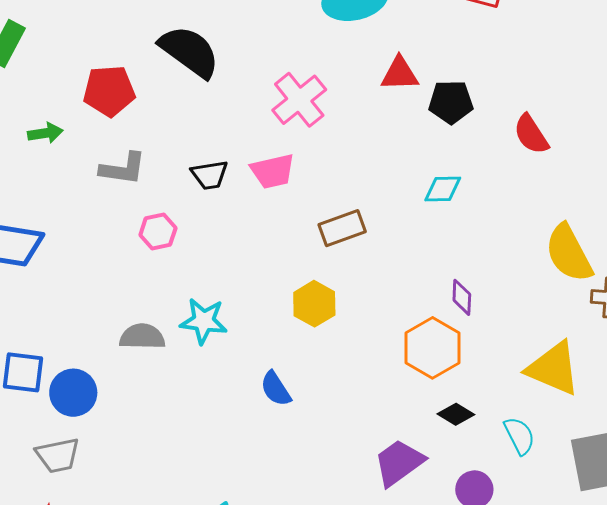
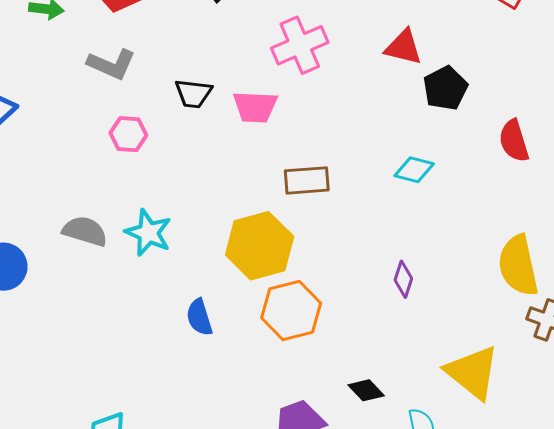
black pentagon: (451, 102) -> (445, 88), turned 30
yellow hexagon: (314, 304) -> (260, 246), size x1.5
orange hexagon: (433, 348) -> (291, 311), moved

